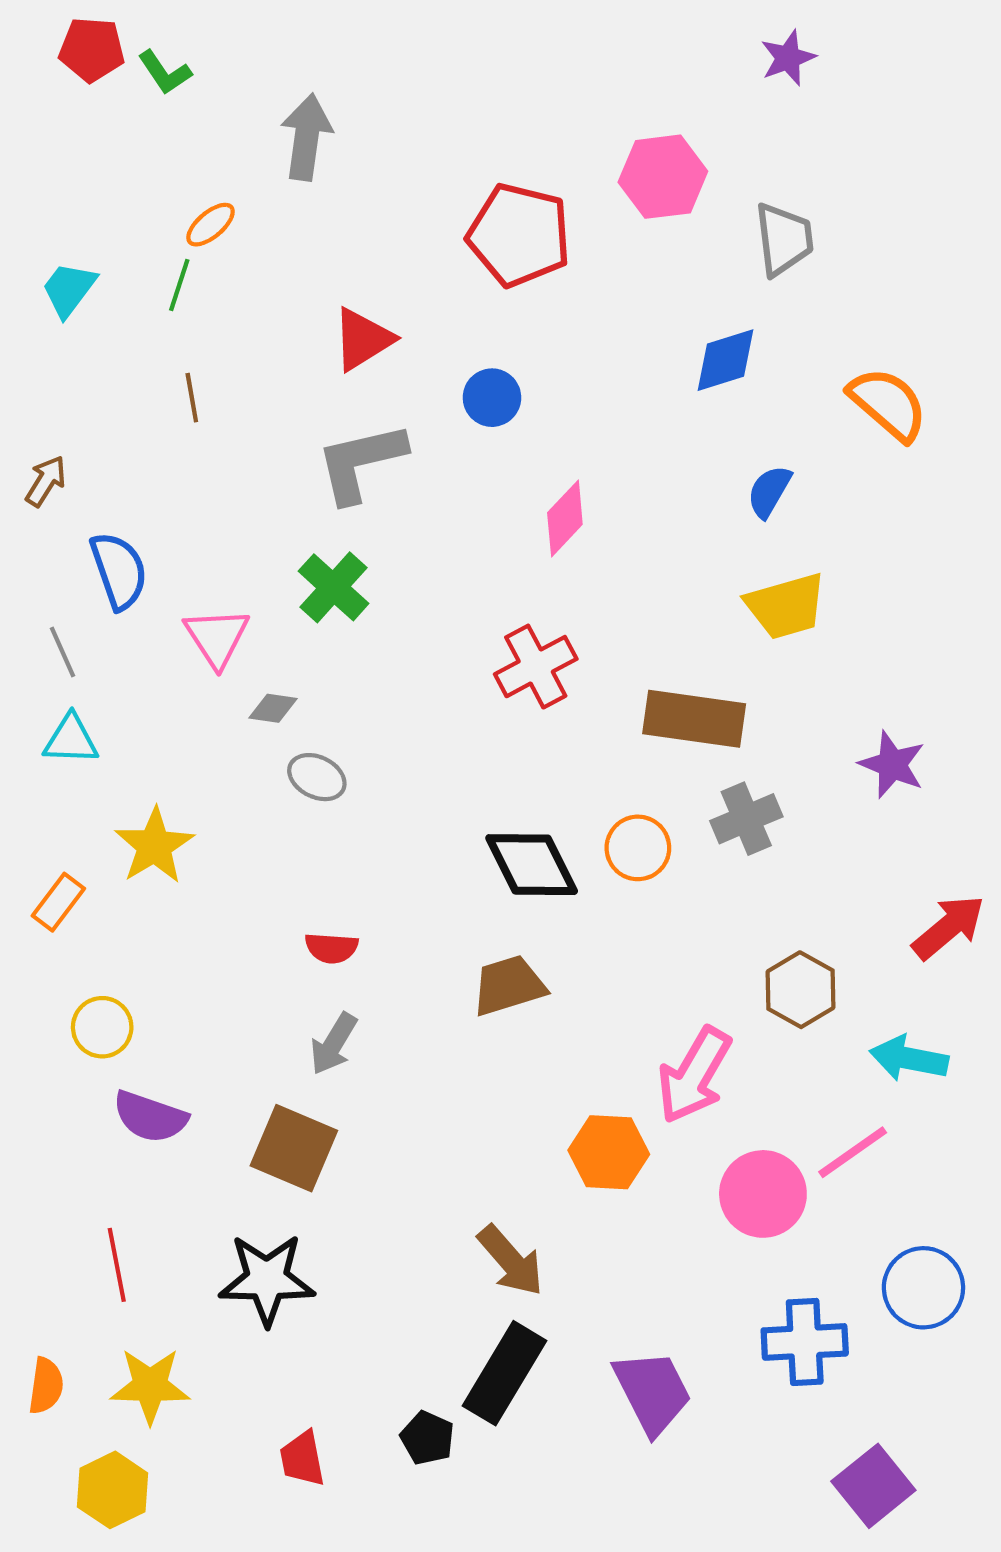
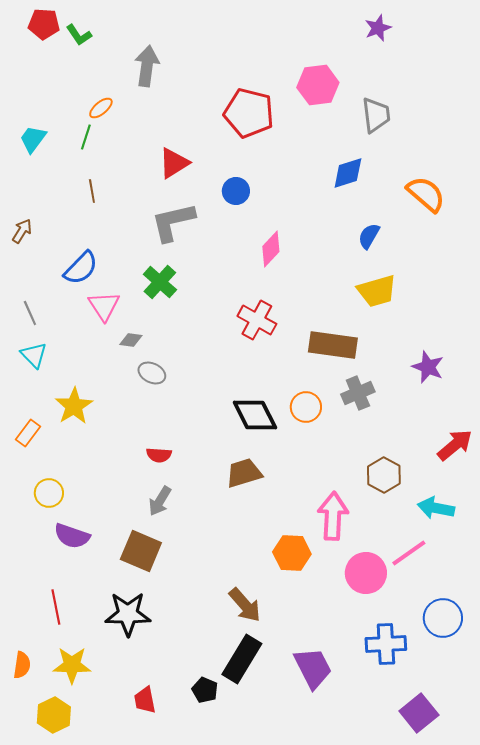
blue semicircle: (119, 571) -> (81, 268), moved, turned 63
red cross: (536, 667) -> (257, 320), turned -33
cyan triangle: (71, 740) -> (34, 355), turned 44
pink arrow: (694, 1075) -> (333, 516), turned 153

